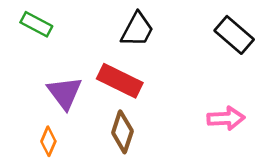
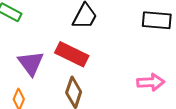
black rectangle: (234, 35) -> (157, 20), turned -36

